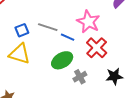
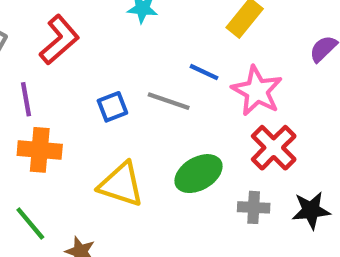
blue line: (68, 37) -> (204, 72), moved
yellow triangle: (20, 54) -> (121, 184), moved
gray cross: (80, 77) -> (254, 207), moved, turned 32

